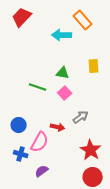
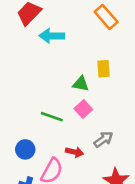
cyan arrow: (62, 35) -> (52, 36), moved
yellow rectangle: (94, 66) -> (104, 69), moved
green line: (38, 87) -> (52, 117), moved

